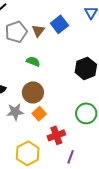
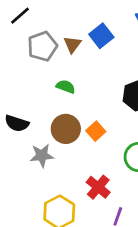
orange square: (39, 114) -> (96, 131), moved
red cross: (56, 135) -> (98, 187), turned -30

